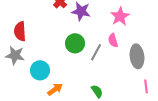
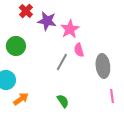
pink star: (120, 16) -> (70, 29), moved
green circle: (75, 43) -> (16, 46), moved

